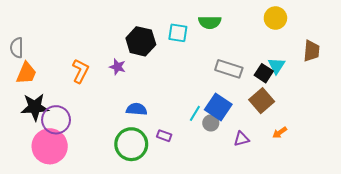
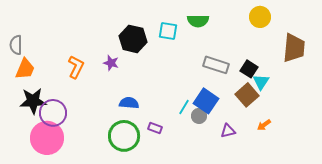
brown trapezoid: (311, 51) -> (294, 48), size x1.4
cyan triangle: (277, 66) -> (261, 82), moved

